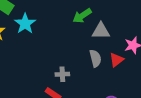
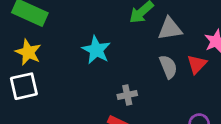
cyan star: (25, 24) -> (96, 50), moved

